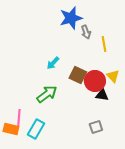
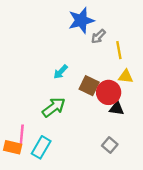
gray arrow: (86, 32) -> (98, 36), turned 64
yellow triangle: (113, 76) -> (126, 76), moved, turned -40
gray square: (96, 127) -> (110, 145), turned -32

